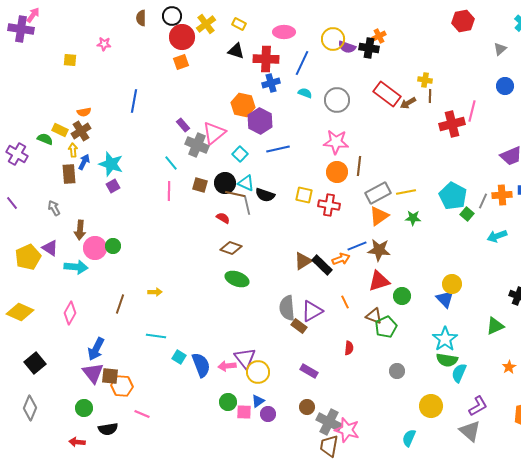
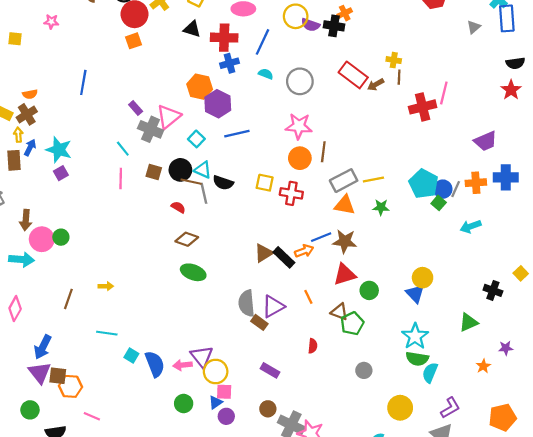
blue circle: (505, 86) -> (443, 189), moved
orange triangle: (379, 216) -> (345, 205), turned 45
pink square: (244, 412) -> (224, 392), moved

